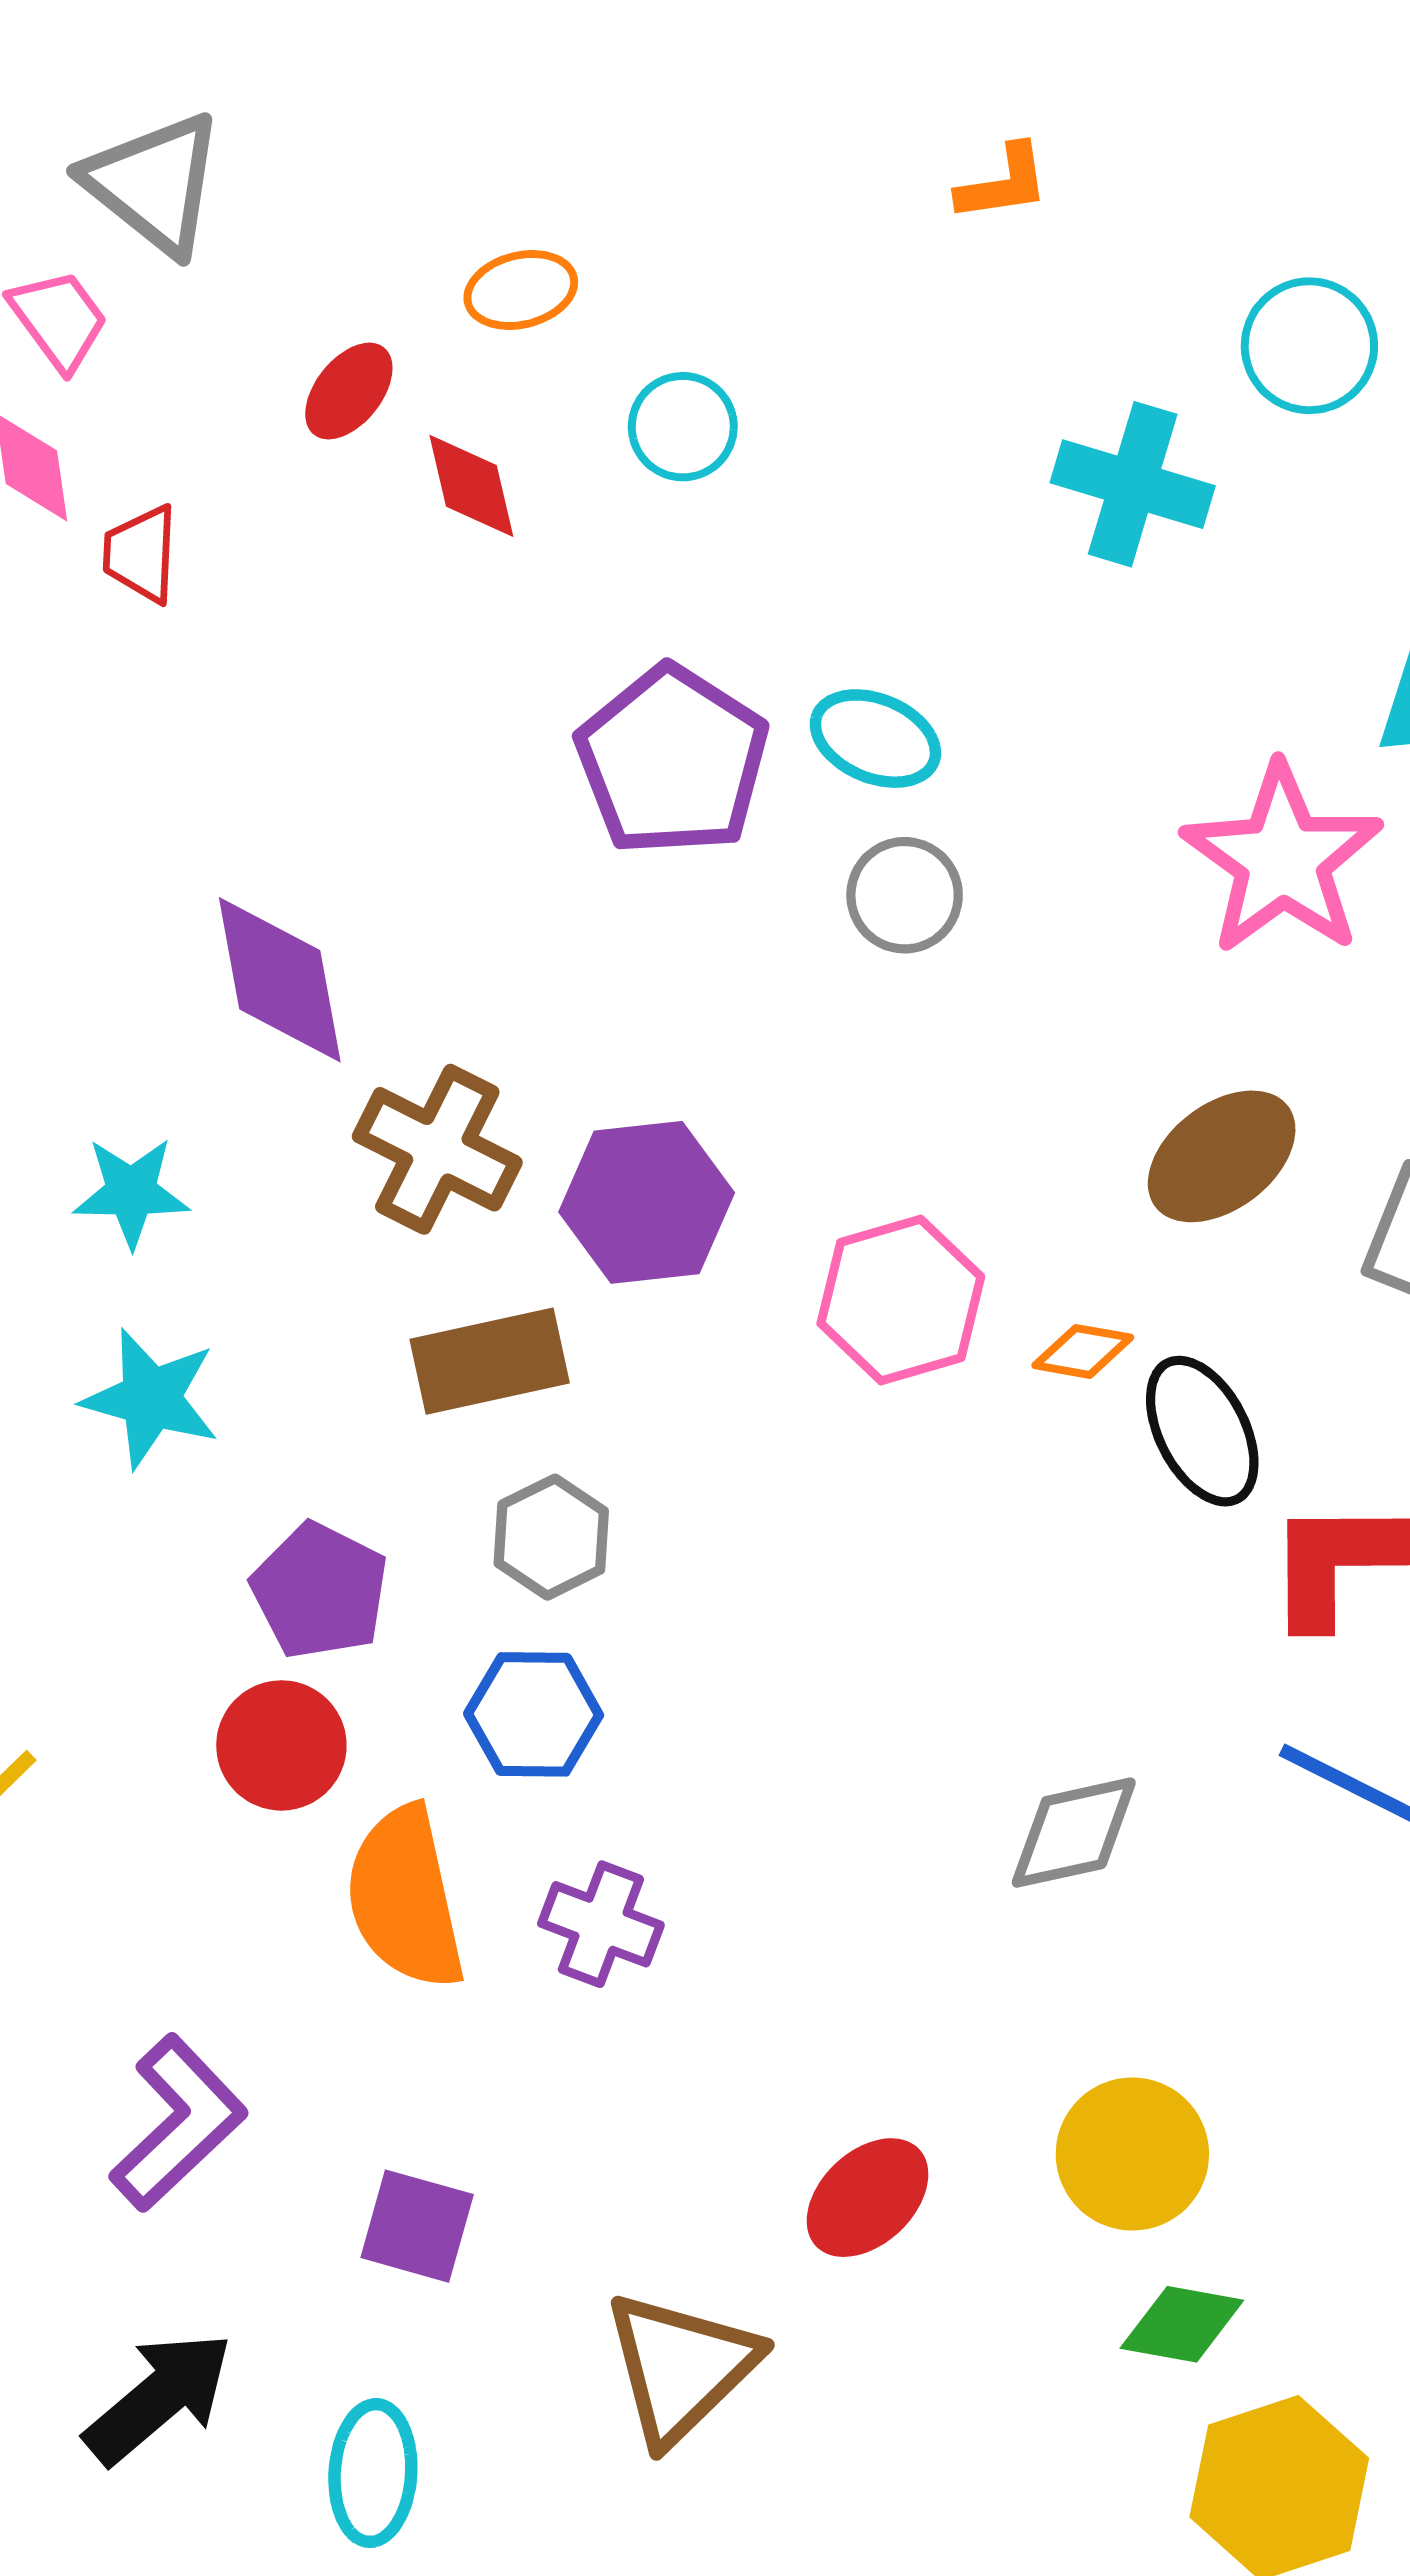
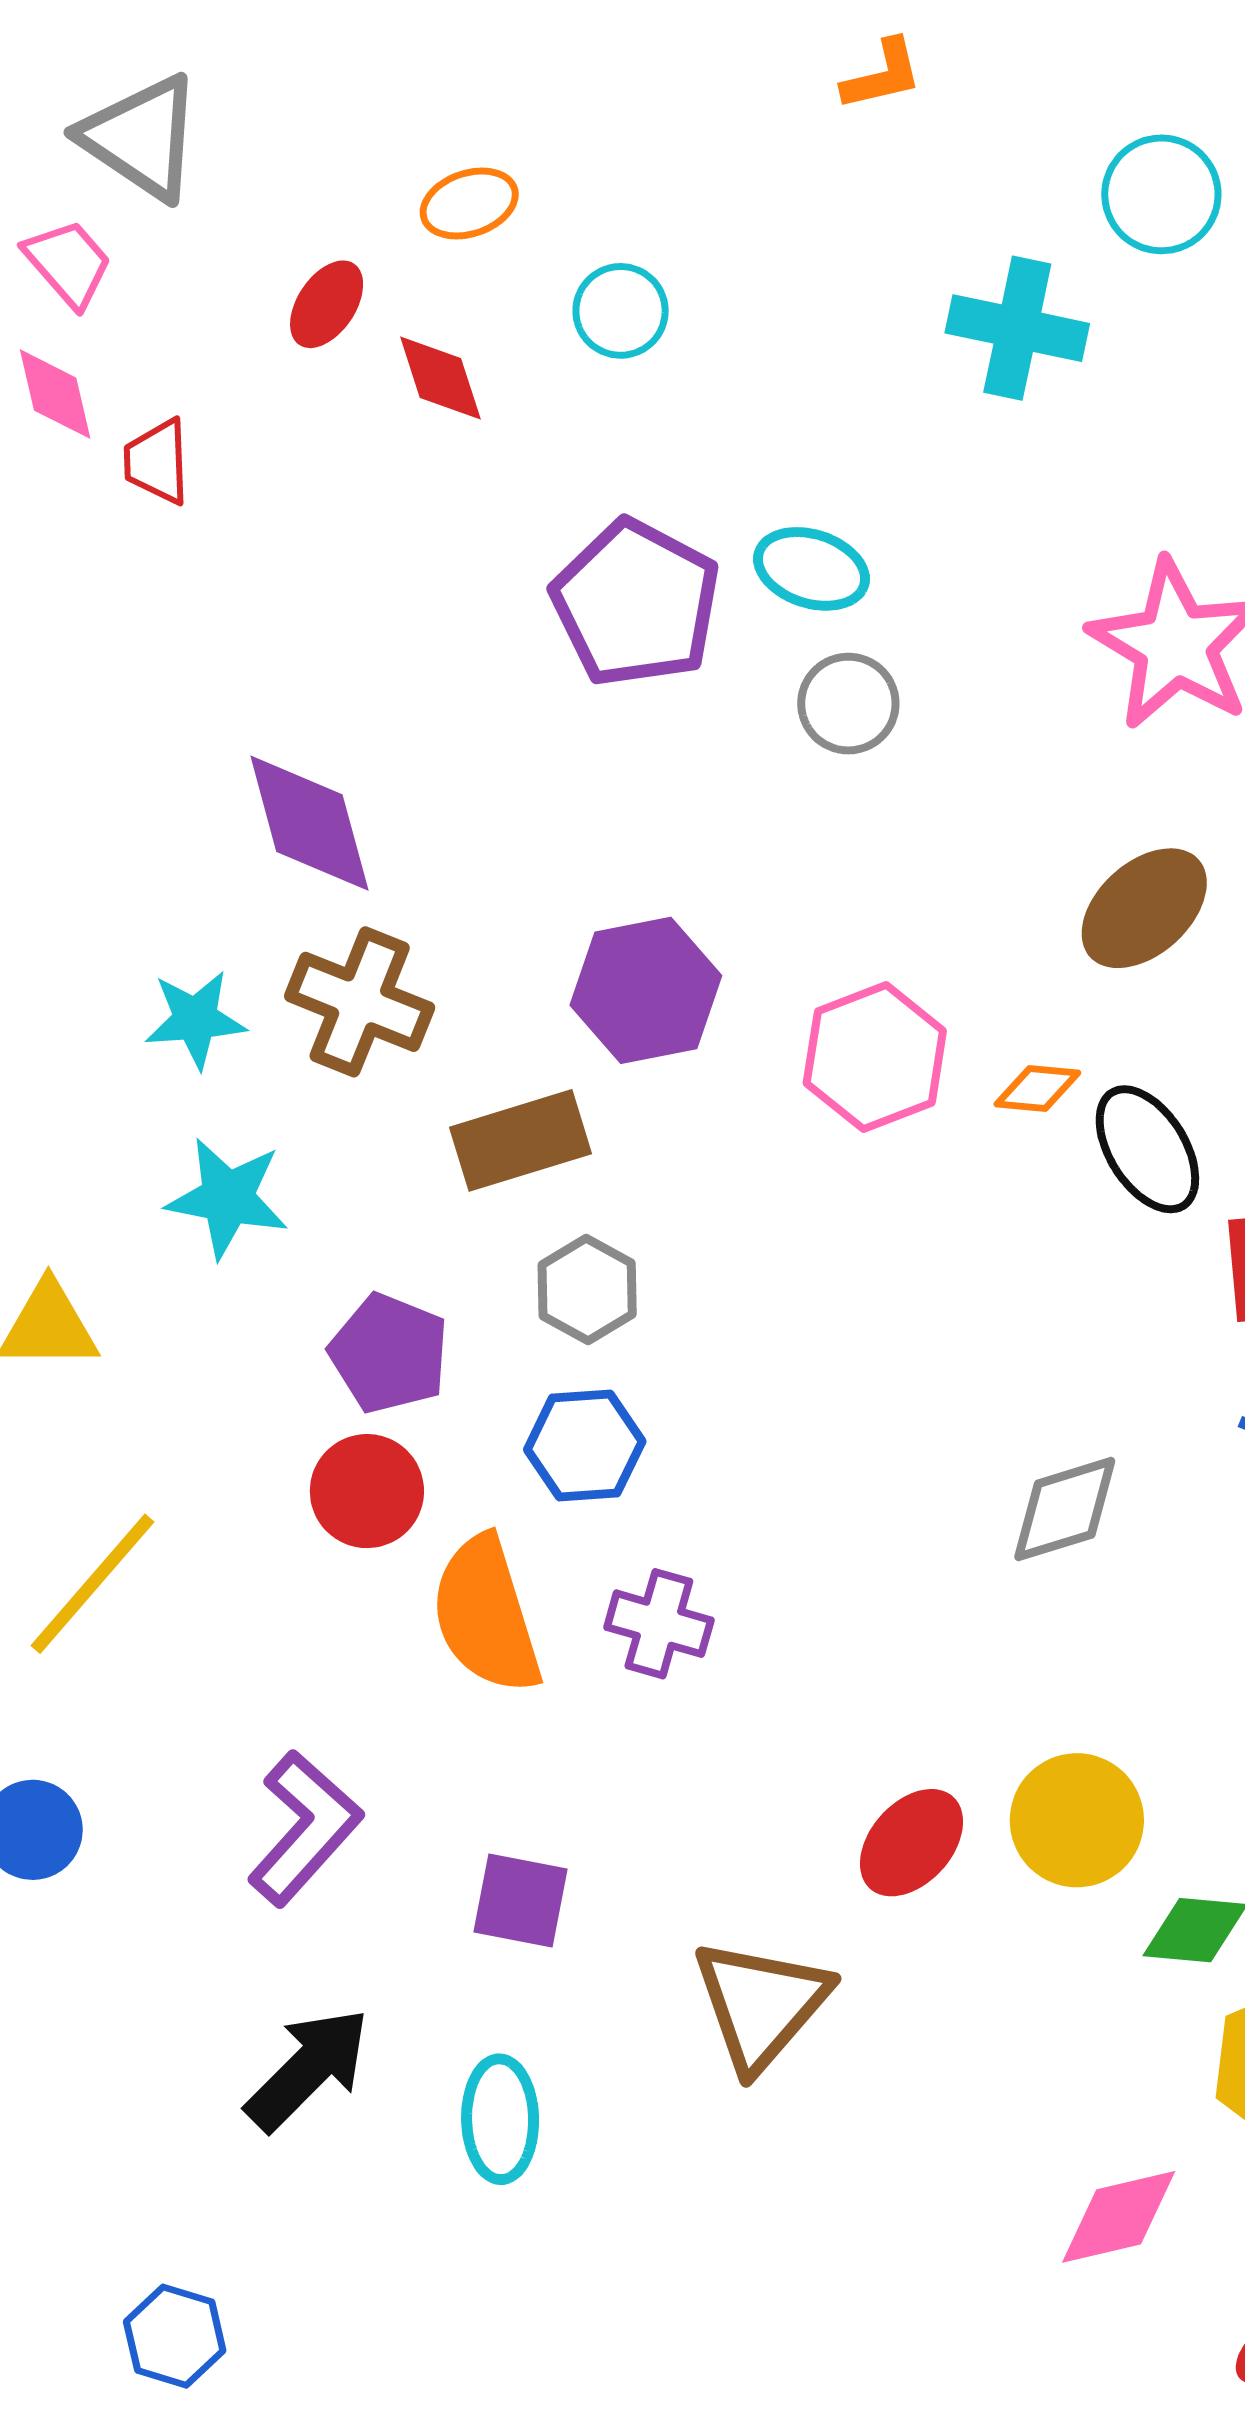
brown cross: (437, 1149) -> (360, 1002), moved
yellow circle: (1132, 2154) -> (1077, 1820), moved

